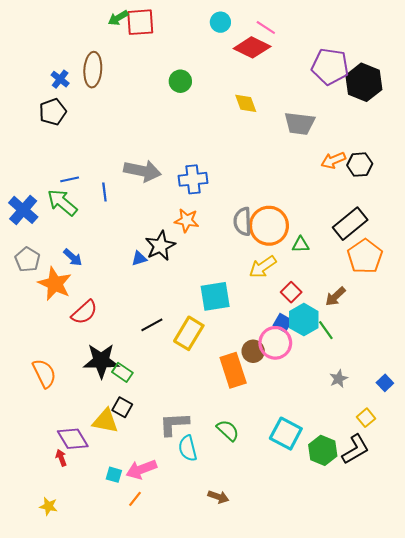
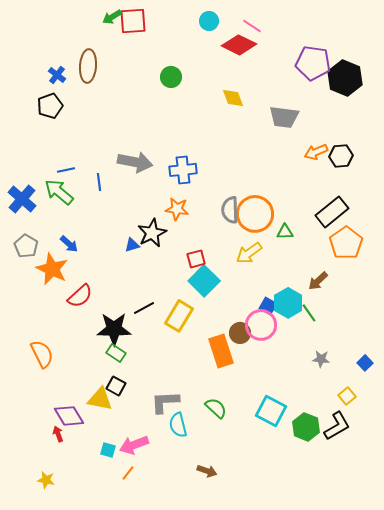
red square: (291, 292) -> (196, 259), moved, turned 30
cyan square: (215, 296) -> (204, 281), turned -36
black star: (101, 361) -> (114, 329), moved
gray star: (339, 379) -> (321, 359), turned 30

